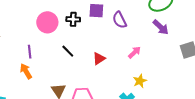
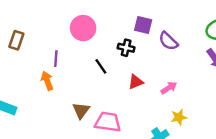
black cross: (73, 19) -> (126, 48), moved
purple semicircle: (120, 20) -> (168, 41), turned -30
pink arrow: (134, 52) -> (169, 88), moved

